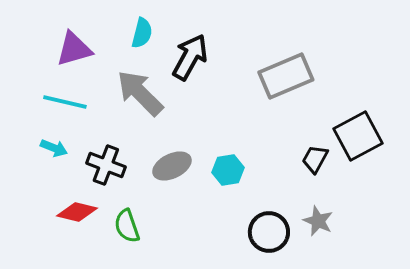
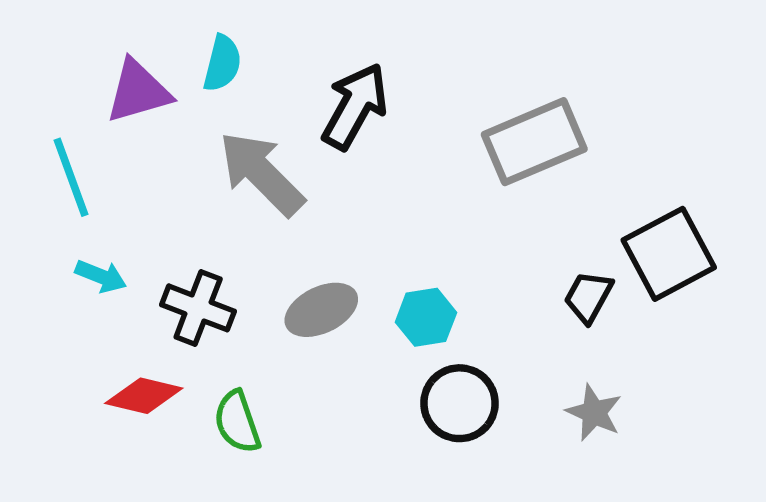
cyan semicircle: (142, 33) -> (222, 63), moved
cyan line: (65, 102) -> (71, 177), moved, turned 57
black circle: (269, 232) -> (460, 403), moved

